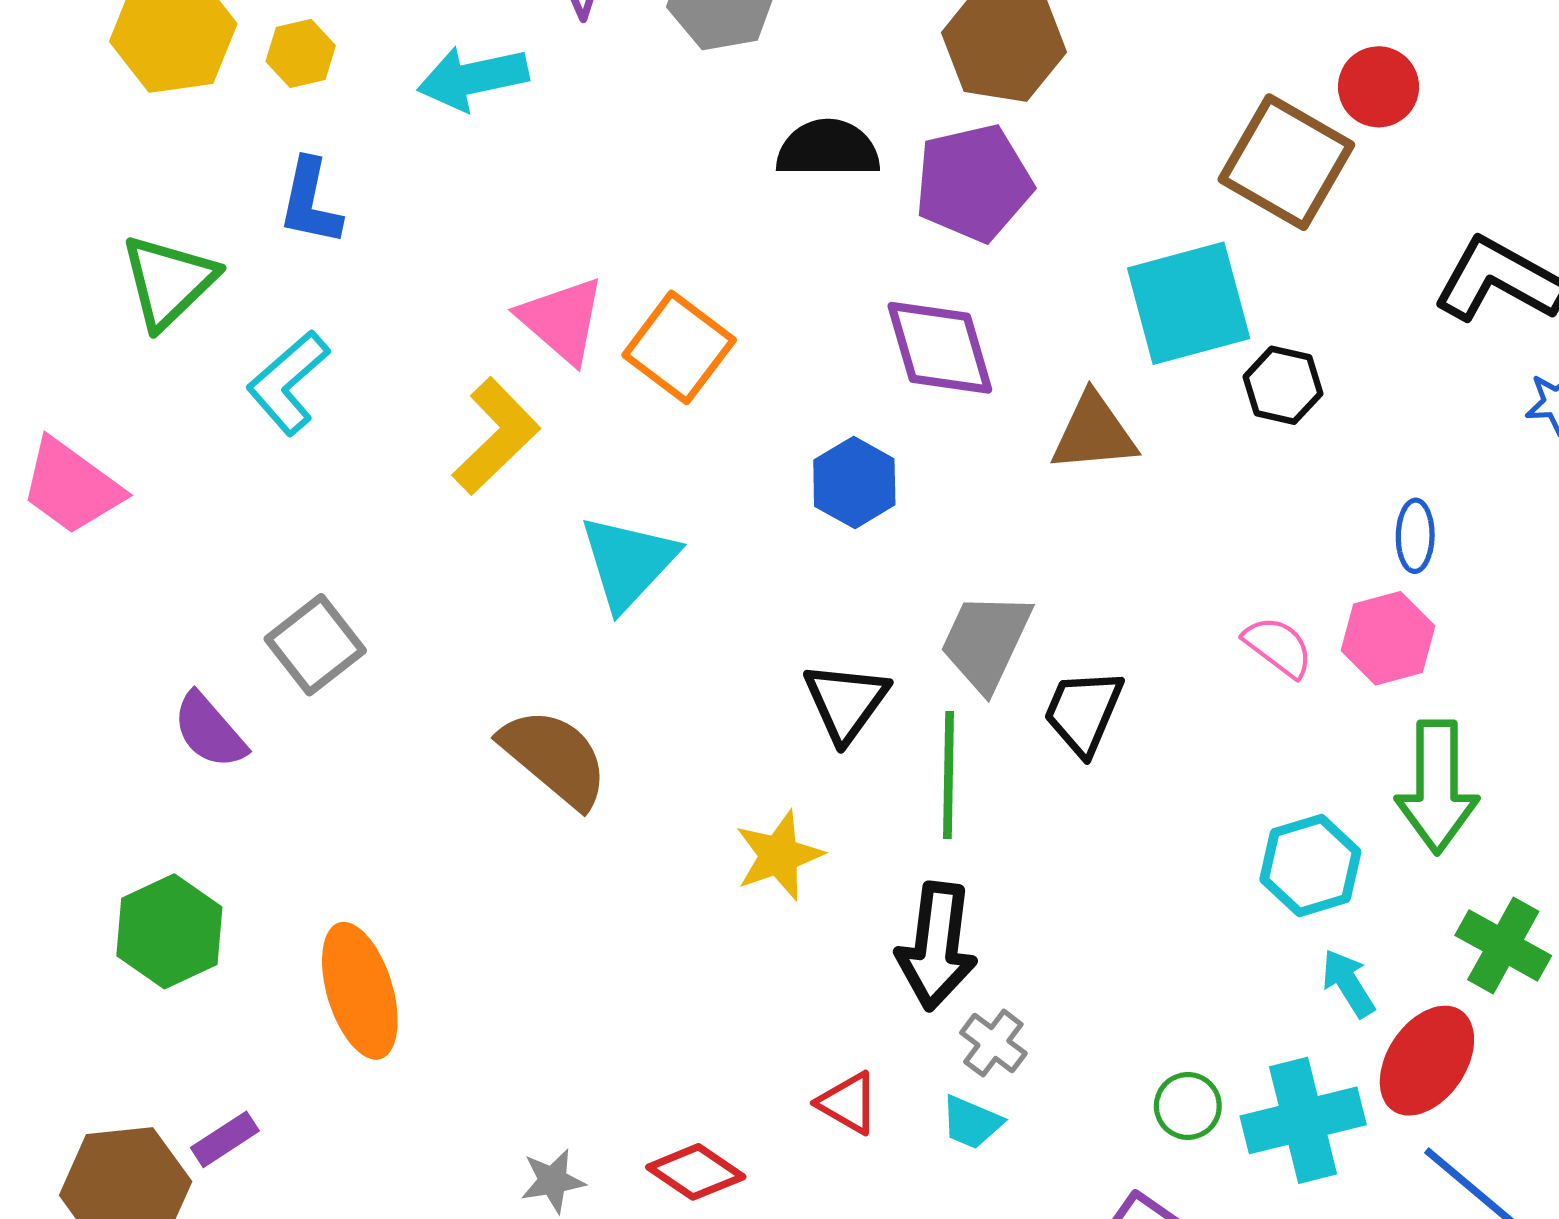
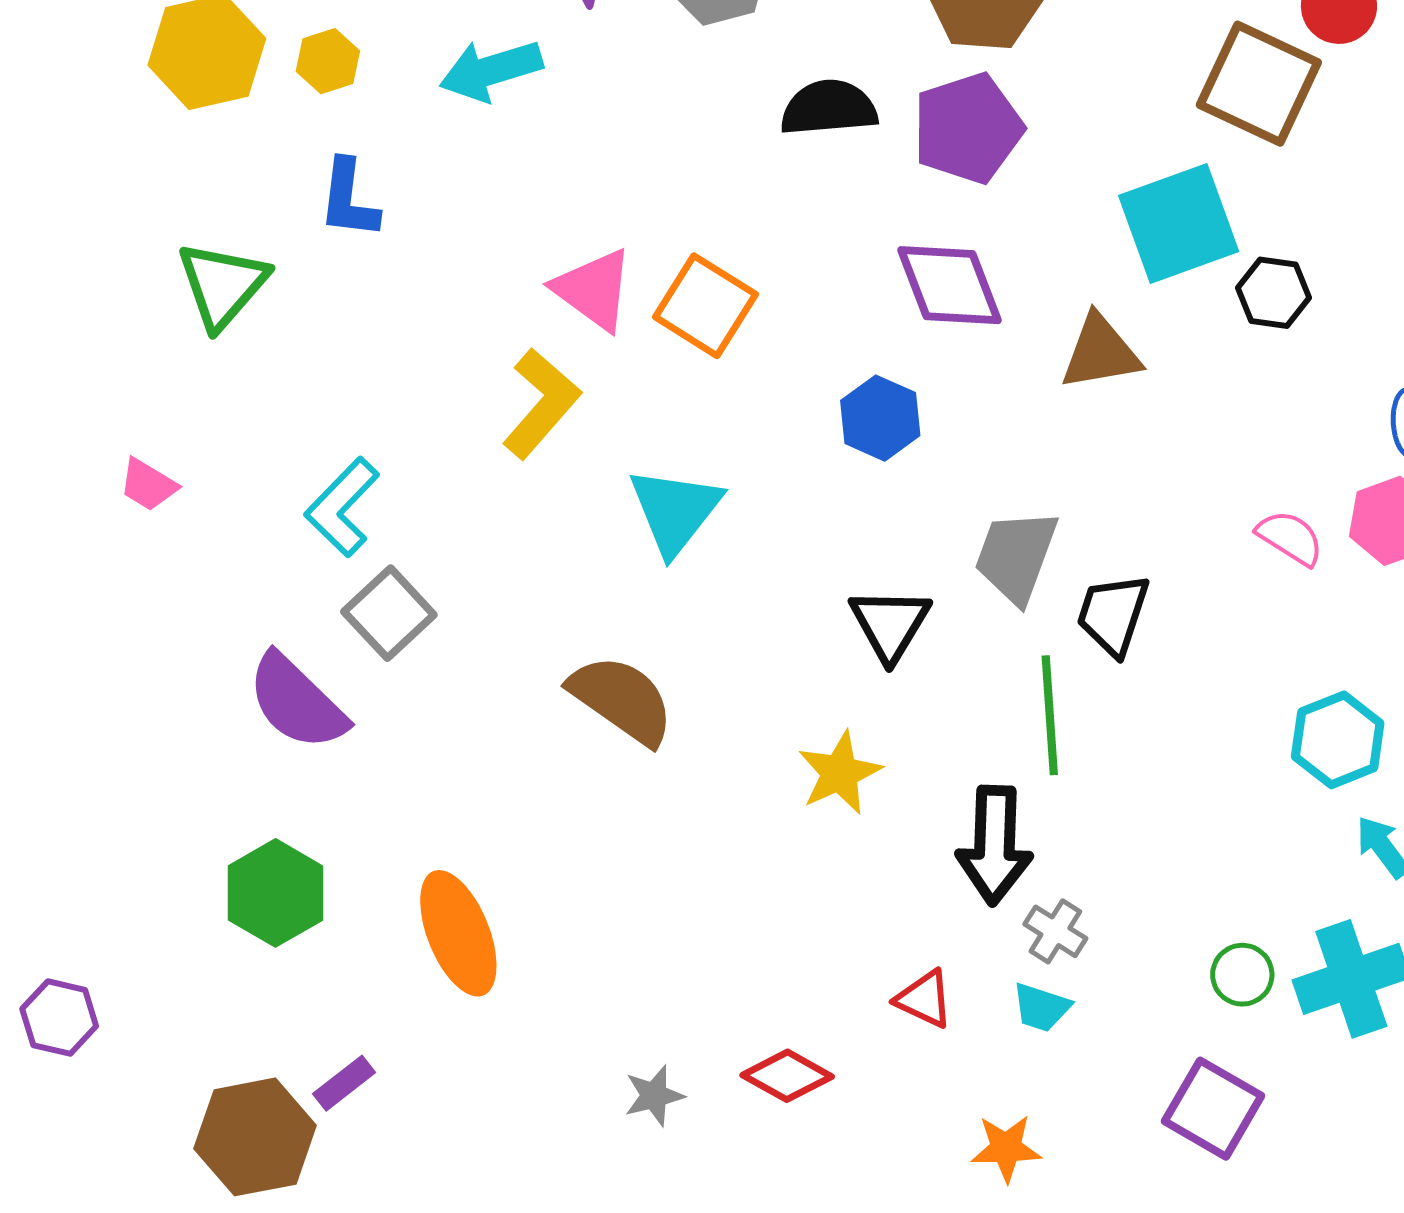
cyan L-shape: (288, 383) -> (342, 507), moved
pink trapezoid: (71, 487) -> (148, 485), size x0.6
purple semicircle: (209, 731) -> (297, 702), size x1.4
green line: (948, 775) -> (1050, 715), moved

